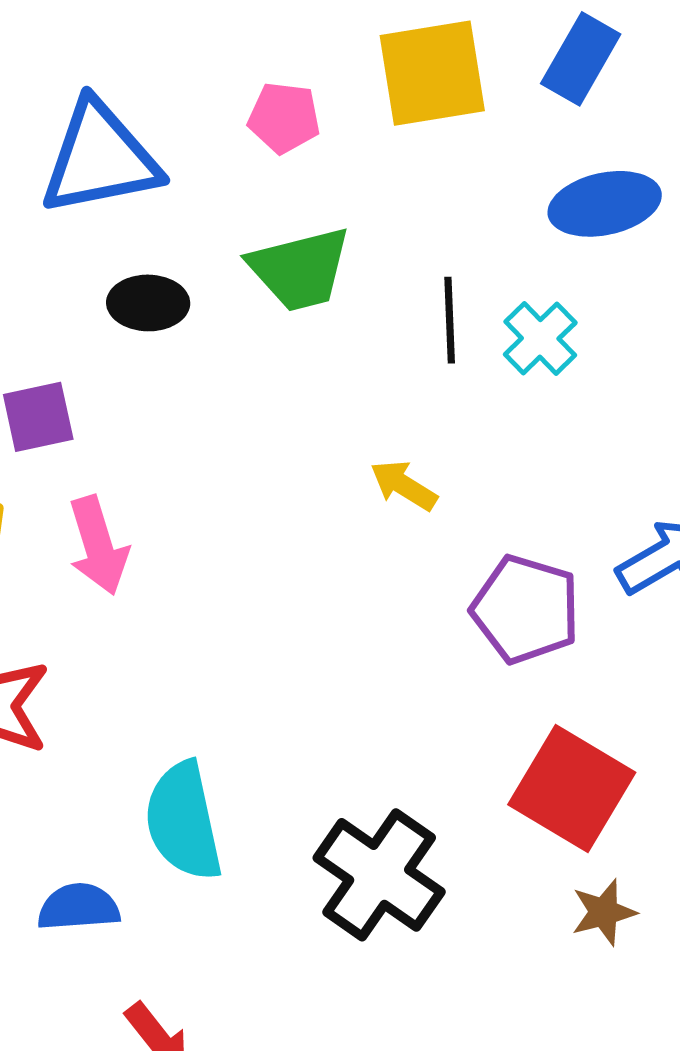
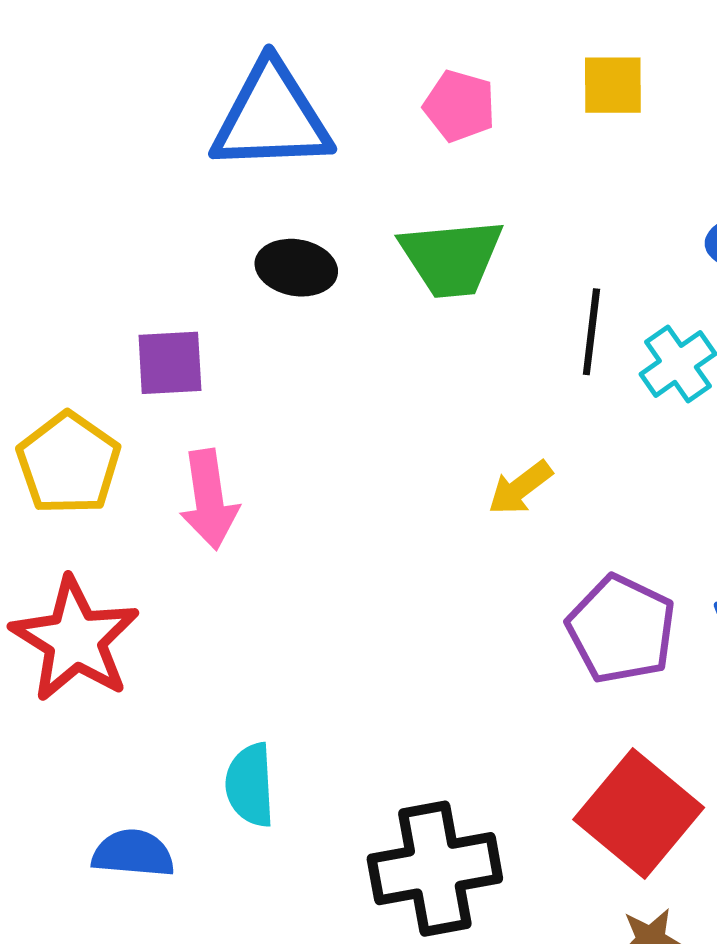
yellow square: (432, 73) -> (613, 85), size x0.6
yellow arrow: (404, 485) -> (520, 488), turned -78
cyan semicircle: (183, 821) -> (250, 785), size x0.7
black cross: (379, 875) -> (435, 869), turned 36

